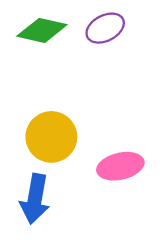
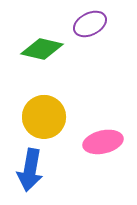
green diamond: (42, 30) -> (42, 49), moved

